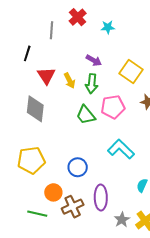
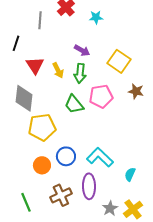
cyan L-shape: (121, 149) -> (100, 157), moved
yellow pentagon: (31, 160) -> (42, 127), moved
orange circle: (53, 192) -> (42, 165), moved
green line: (37, 214) -> (26, 202), turned 54

